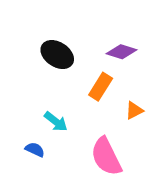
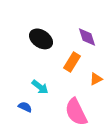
purple diamond: (122, 52) -> (87, 37), turned 55

